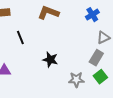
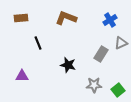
gray rectangle: (96, 58) -> (101, 54), moved
green square: (100, 77) -> (118, 90), moved

